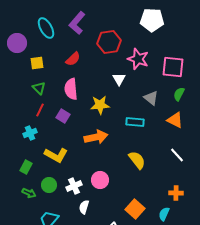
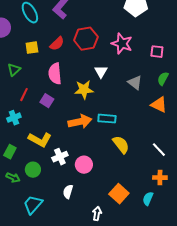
red hexagon: (109, 42) -> (86, 39), moved
yellow square: (37, 63) -> (32, 48), moved
pink square: (173, 67) -> (157, 52), size x0.6
white triangle: (119, 79) -> (101, 72), moved
green triangle: (39, 88) -> (14, 70), moved, turned 32
cyan rectangle: (135, 122) -> (107, 119), moved
white line: (177, 155) -> (159, 150), moved
white cross: (74, 186) -> (60, 157), moved

